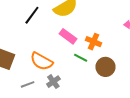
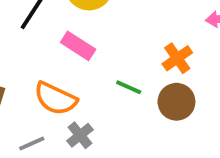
pink rectangle: (68, 36) -> (78, 46), moved
orange cross: (93, 42) -> (177, 58), moved, turned 35

